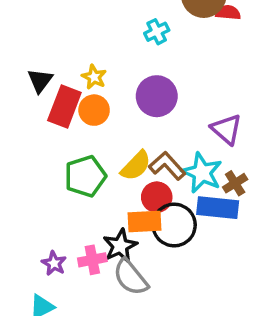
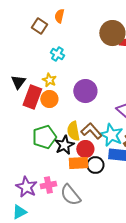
cyan cross: (157, 32) -> (57, 54), moved, turned -32
yellow semicircle: (136, 166) -> (73, 131), turned 126
black circle: (174, 225) -> (95, 165), size x0.7
black star: (120, 246) -> (64, 145), moved
purple star: (54, 263) -> (26, 187), size x1.5

